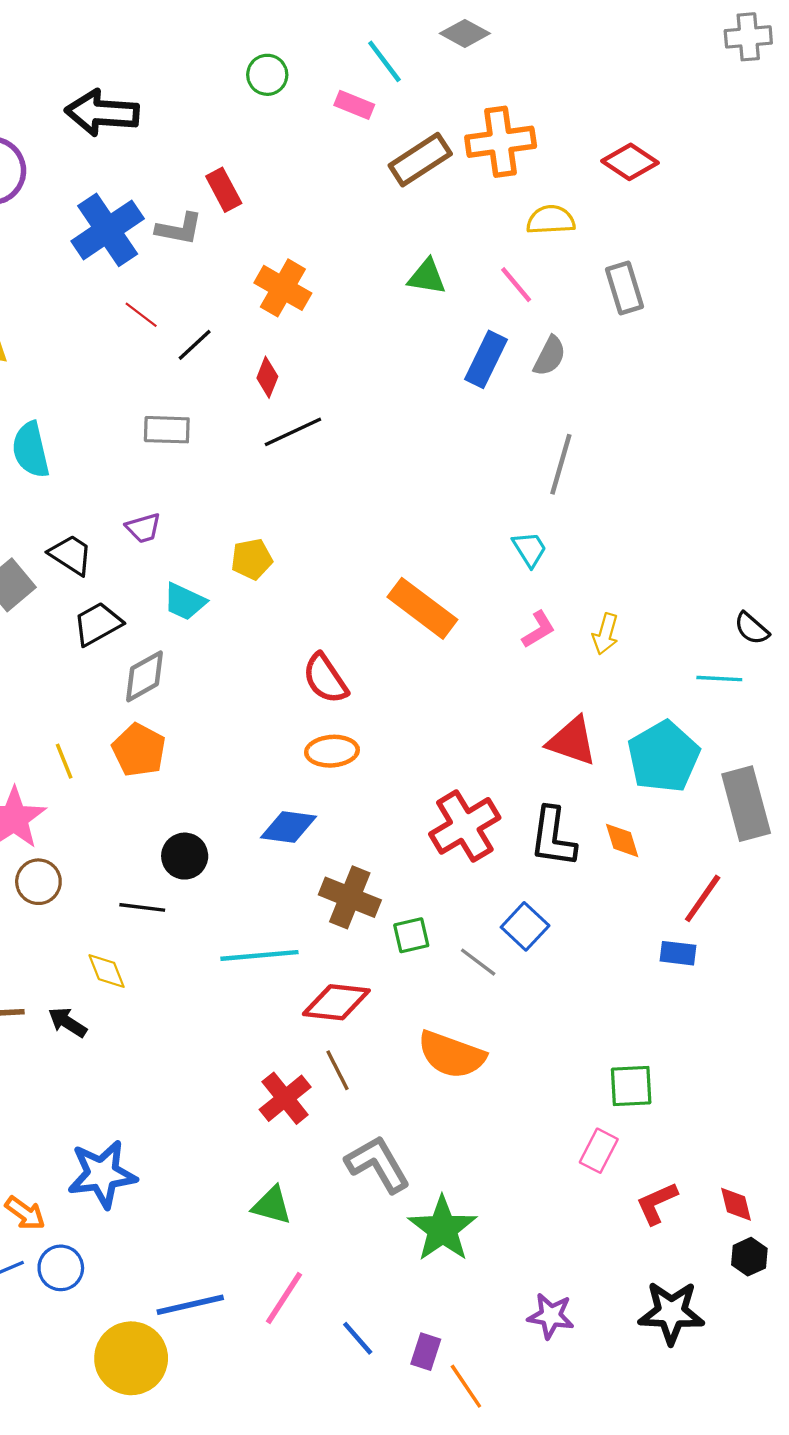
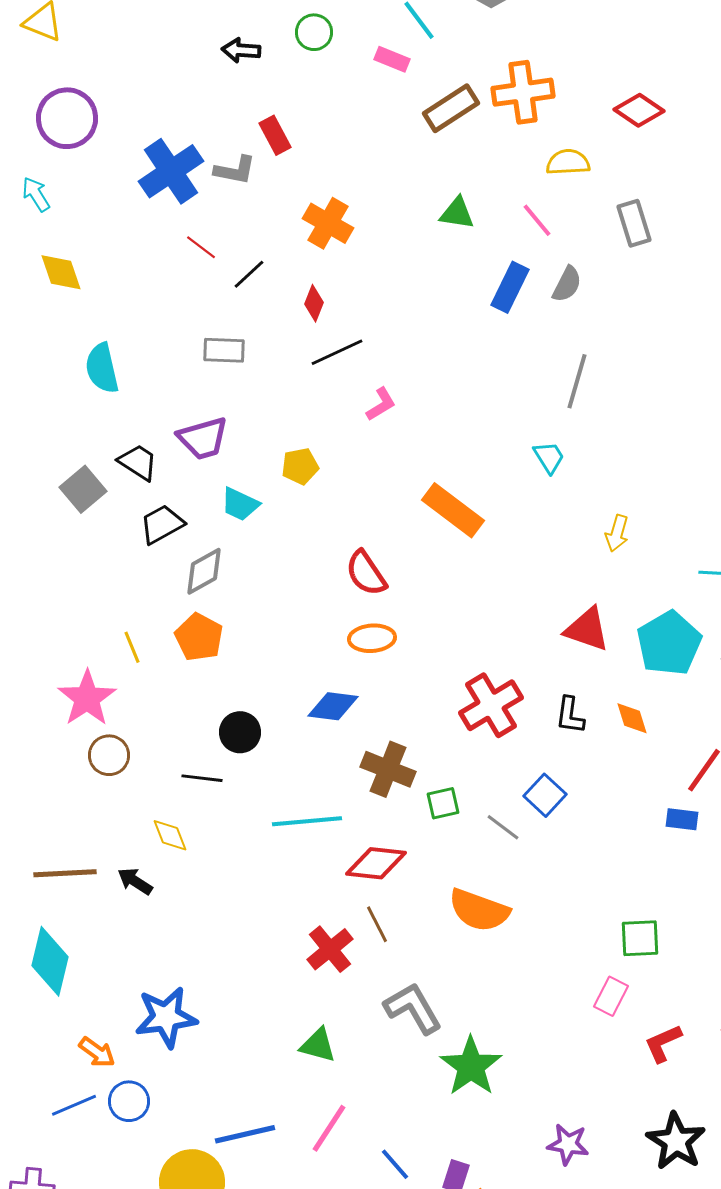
black arrow: (102, 113) -> (241, 50), moved, size x0.6
purple trapezoid: (143, 528) -> (203, 438), size x1.6
pink L-shape: (538, 629) -> (381, 404), moved
black L-shape: (553, 837) -> (570, 715), size x0.7
black star: (671, 1313) -> (676, 1141), turned 30

